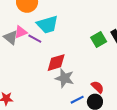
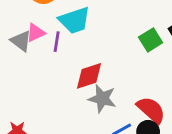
purple line: (35, 39) -> (57, 42), turned 72
red semicircle: (98, 87) -> (151, 110), size x1.5

